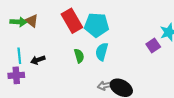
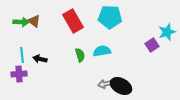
cyan pentagon: (97, 25) -> (110, 17), moved
cyan semicircle: (102, 52) -> (102, 51), turned 66
black arrow: (38, 60) -> (40, 59), turned 32

